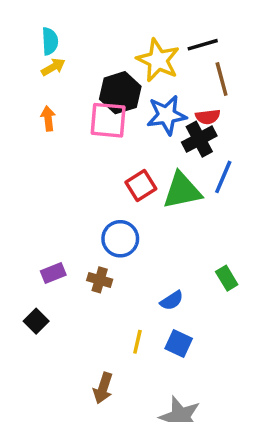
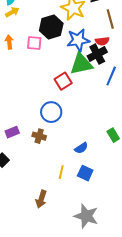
pink square: (108, 120) -> (34, 43), moved, size x0.7
green triangle: (182, 191) -> (81, 64), moved

